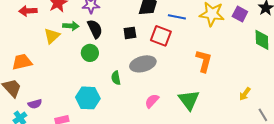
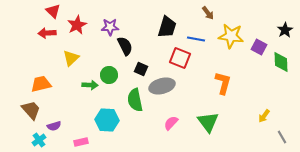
purple square: (240, 14) -> (259, 47), moved
green arrow: (71, 26) -> (90, 85), moved
black semicircle: (95, 29) -> (125, 46), moved
black square: (130, 33) -> (141, 69), moved, turned 32
green semicircle: (116, 78) -> (135, 100), size x1.6

